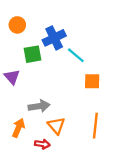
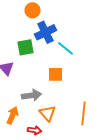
orange circle: (17, 25) -> (32, 10), moved
orange square: (92, 81) -> (56, 74), moved

